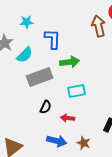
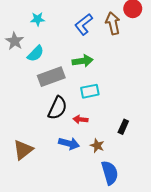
blue L-shape: (53, 39) -> (84, 24), moved, turned -130
black semicircle: (46, 107) -> (57, 108), size x1.6

